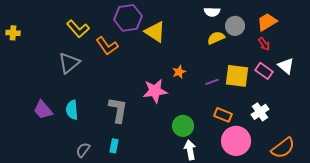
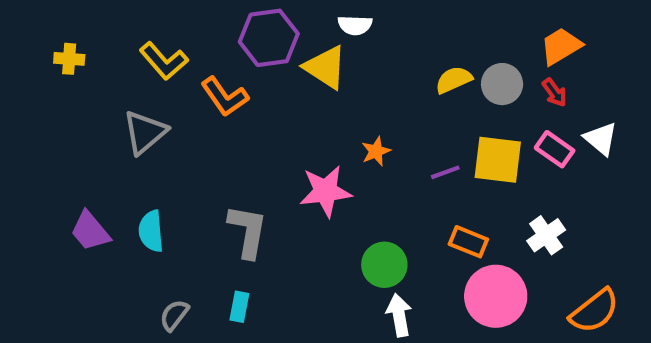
white semicircle: (212, 12) -> (355, 25), moved
gray circle: (235, 26) -> (502, 84), moved
yellow cross: (13, 33) -> (69, 59), moved

